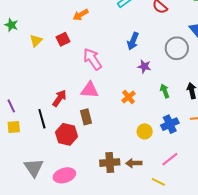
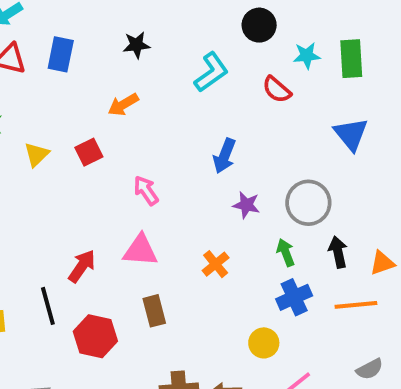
gray circle: (177, 48) -> (308, 203), moved
pink arrow: (92, 59) -> (146, 190), size x0.7
brown rectangle: (86, 117) -> (154, 311), moved
blue cross: (170, 124) -> (294, 297), moved
yellow circle: (145, 131) -> (264, 343), moved

